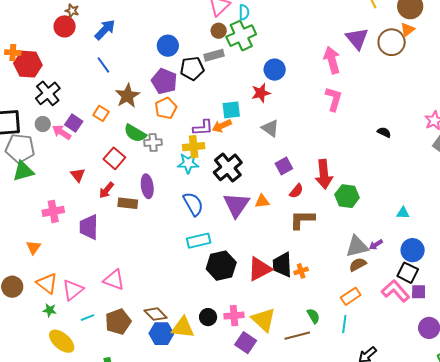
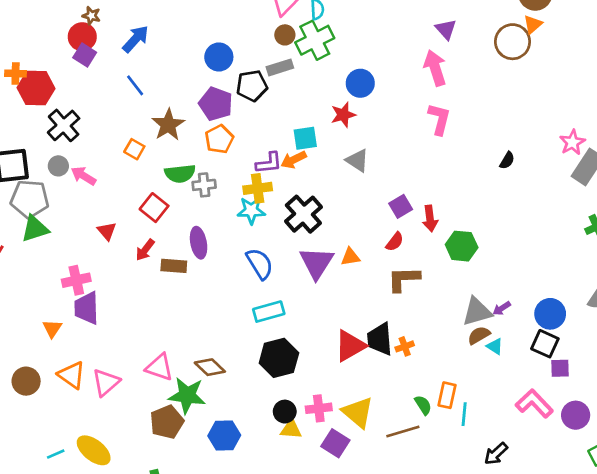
purple triangle: (357, 38) -> (446, 29), moved, size x0.7
purple square: (74, 123) -> (85, 55), moved
black semicircle: (384, 132) -> (507, 160), turned 96
green semicircle: (135, 133) -> (180, 174), turned -35
purple square: (284, 166) -> (401, 206), moved
red arrow: (324, 174) -> (430, 218), size x0.7
cyan triangle: (403, 213) -> (495, 346), moved, turned 32
purple trapezoid: (89, 227) -> (87, 308), moved
black hexagon: (221, 266) -> (279, 358), moved
pink L-shape: (395, 291) -> (534, 403), moved
orange rectangle: (351, 296) -> (447, 395), moved, turned -42
green star: (50, 310) -> (187, 395), moved, size x2.0
brown diamond: (155, 314) -> (210, 367), moved
cyan line: (88, 318) -> (56, 454), moved
yellow triangle: (183, 328) -> (291, 429), moved, size x0.7

